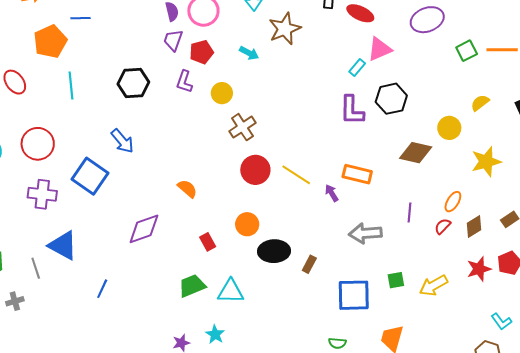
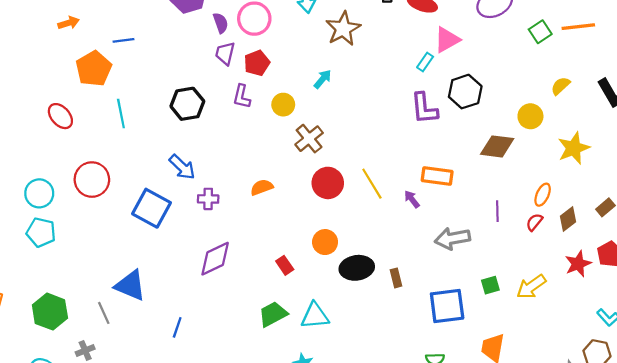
cyan arrow: (249, 53) -> (323, 79), moved, turned -72
yellow line: (296, 175) -> (372, 184), turned 32
orange semicircle: (187, 189) -> (262, 187), moved, turned -55
purple cross: (42, 194) -> (208, 199), moved, size x0.7
brown rectangle: (309, 264) -> (396, 278), turned -36

